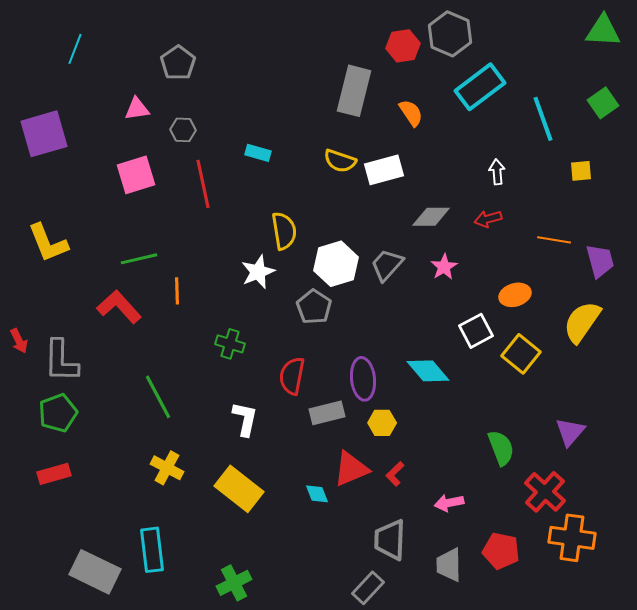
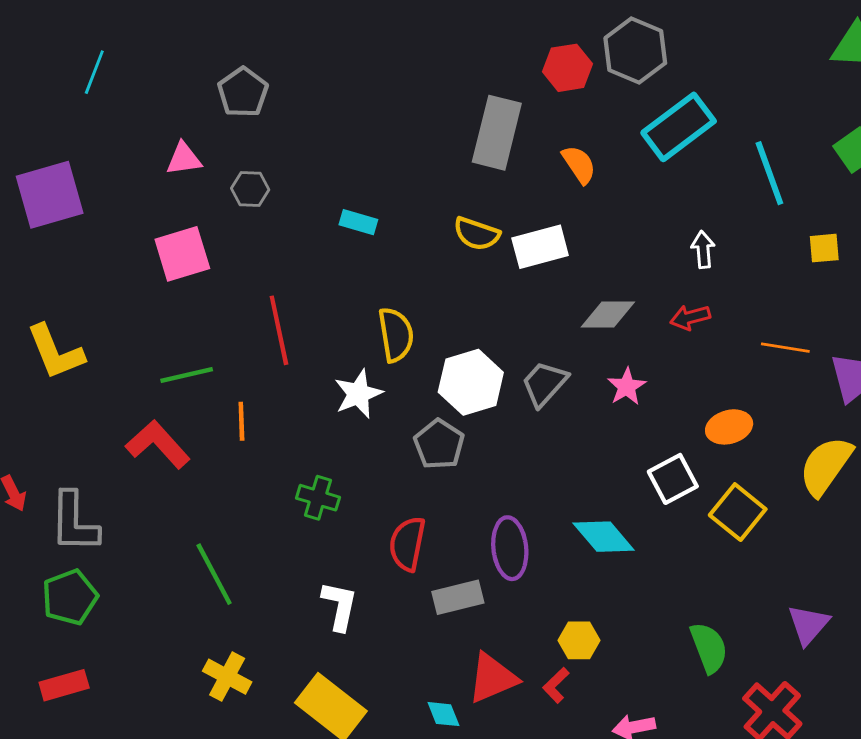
red line: (203, 184) -> (279, 330), moved
yellow hexagon: (382, 423) -> (579, 640), moved

